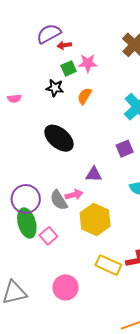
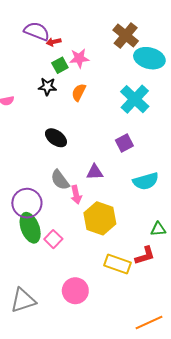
purple semicircle: (49, 34) -> (37, 31), turned 55
black ellipse: (59, 138) -> (56, 138), size x0.7
pink arrow: (74, 195) -> (76, 195), turned 96
gray semicircle: (59, 200) -> (60, 180), moved

